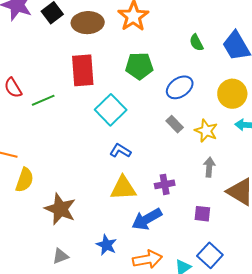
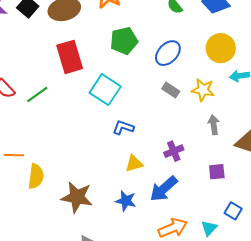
yellow triangle: (123, 188) -> (134, 163), size x0.7
blue star: (106, 245) -> (126, 201), moved
blue square: (210, 255) -> (233, 211), size x0.7

